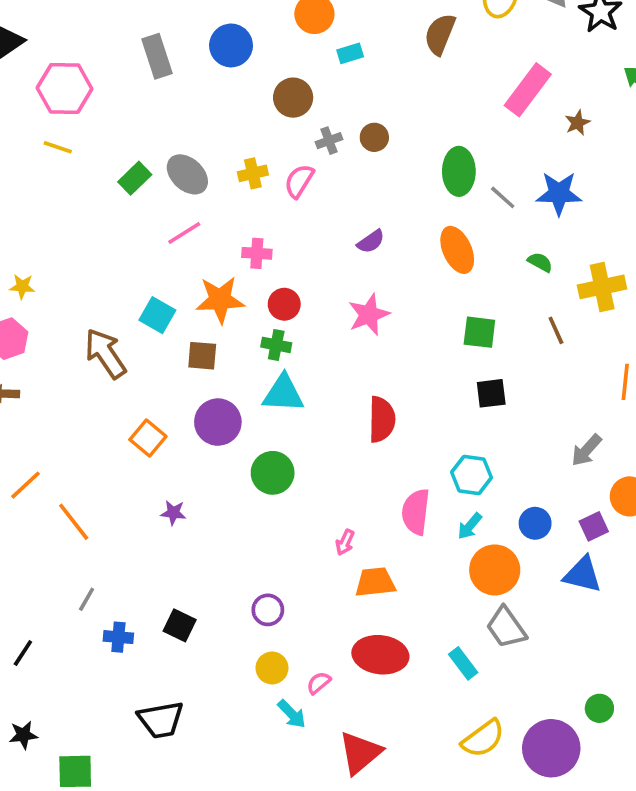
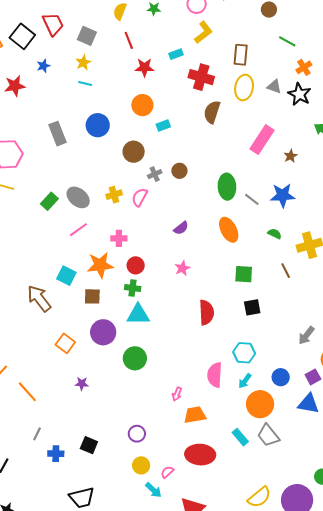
pink star: (369, 315) -> (182, 268), size x0.7
red semicircle: (382, 419) -> (206, 312), moved
cyan rectangle: (463, 663) -> (240, 437), moved

